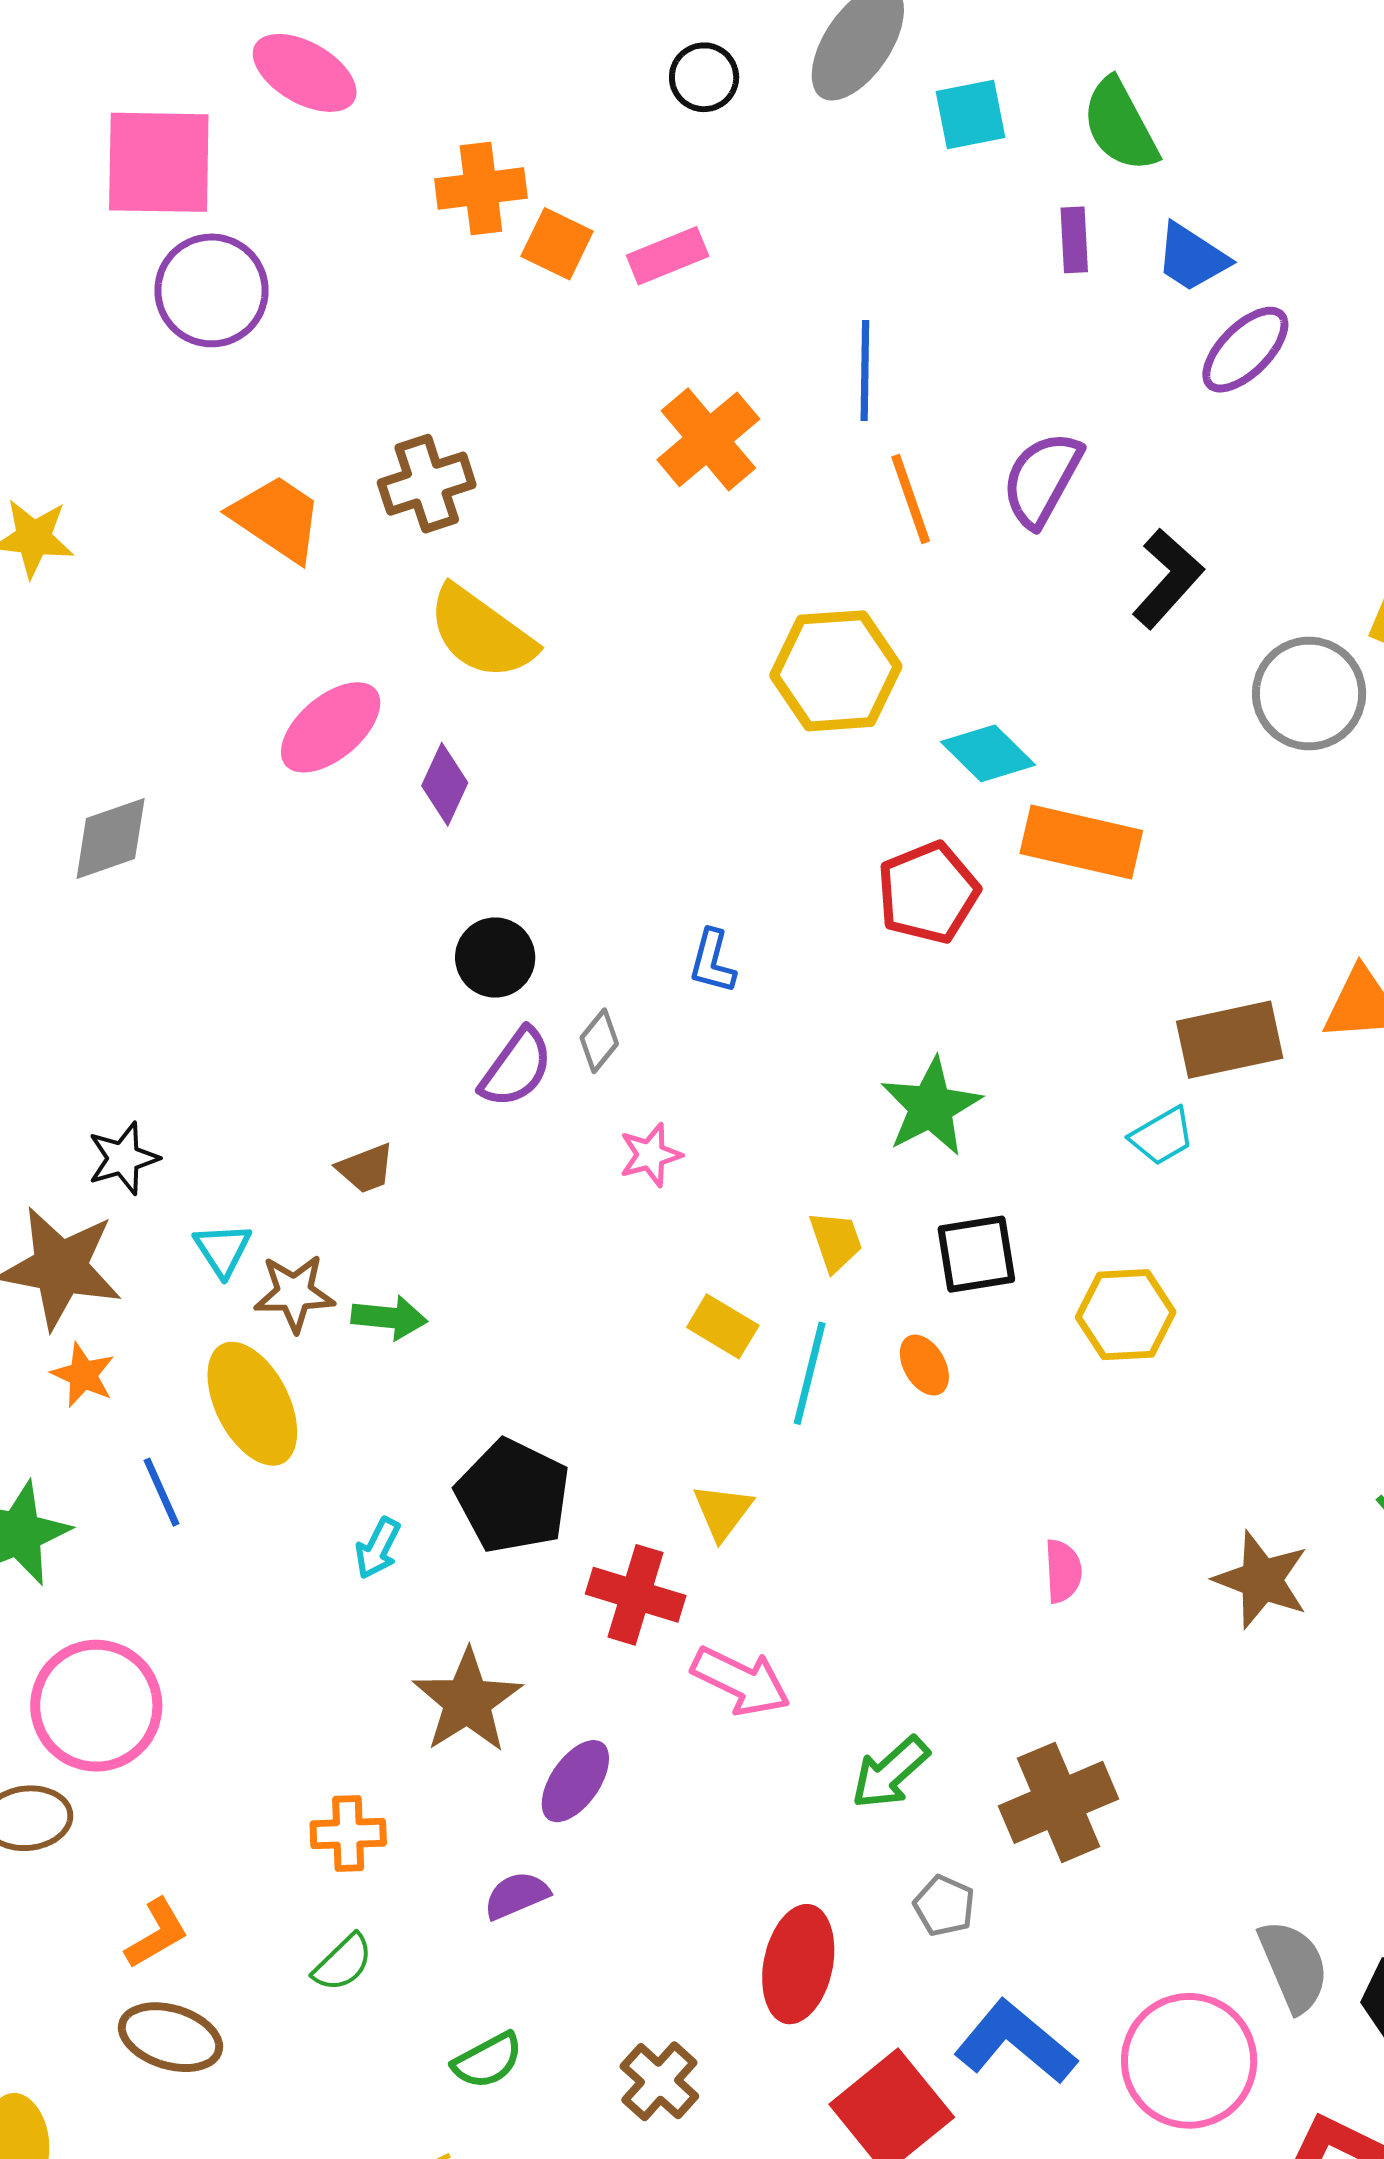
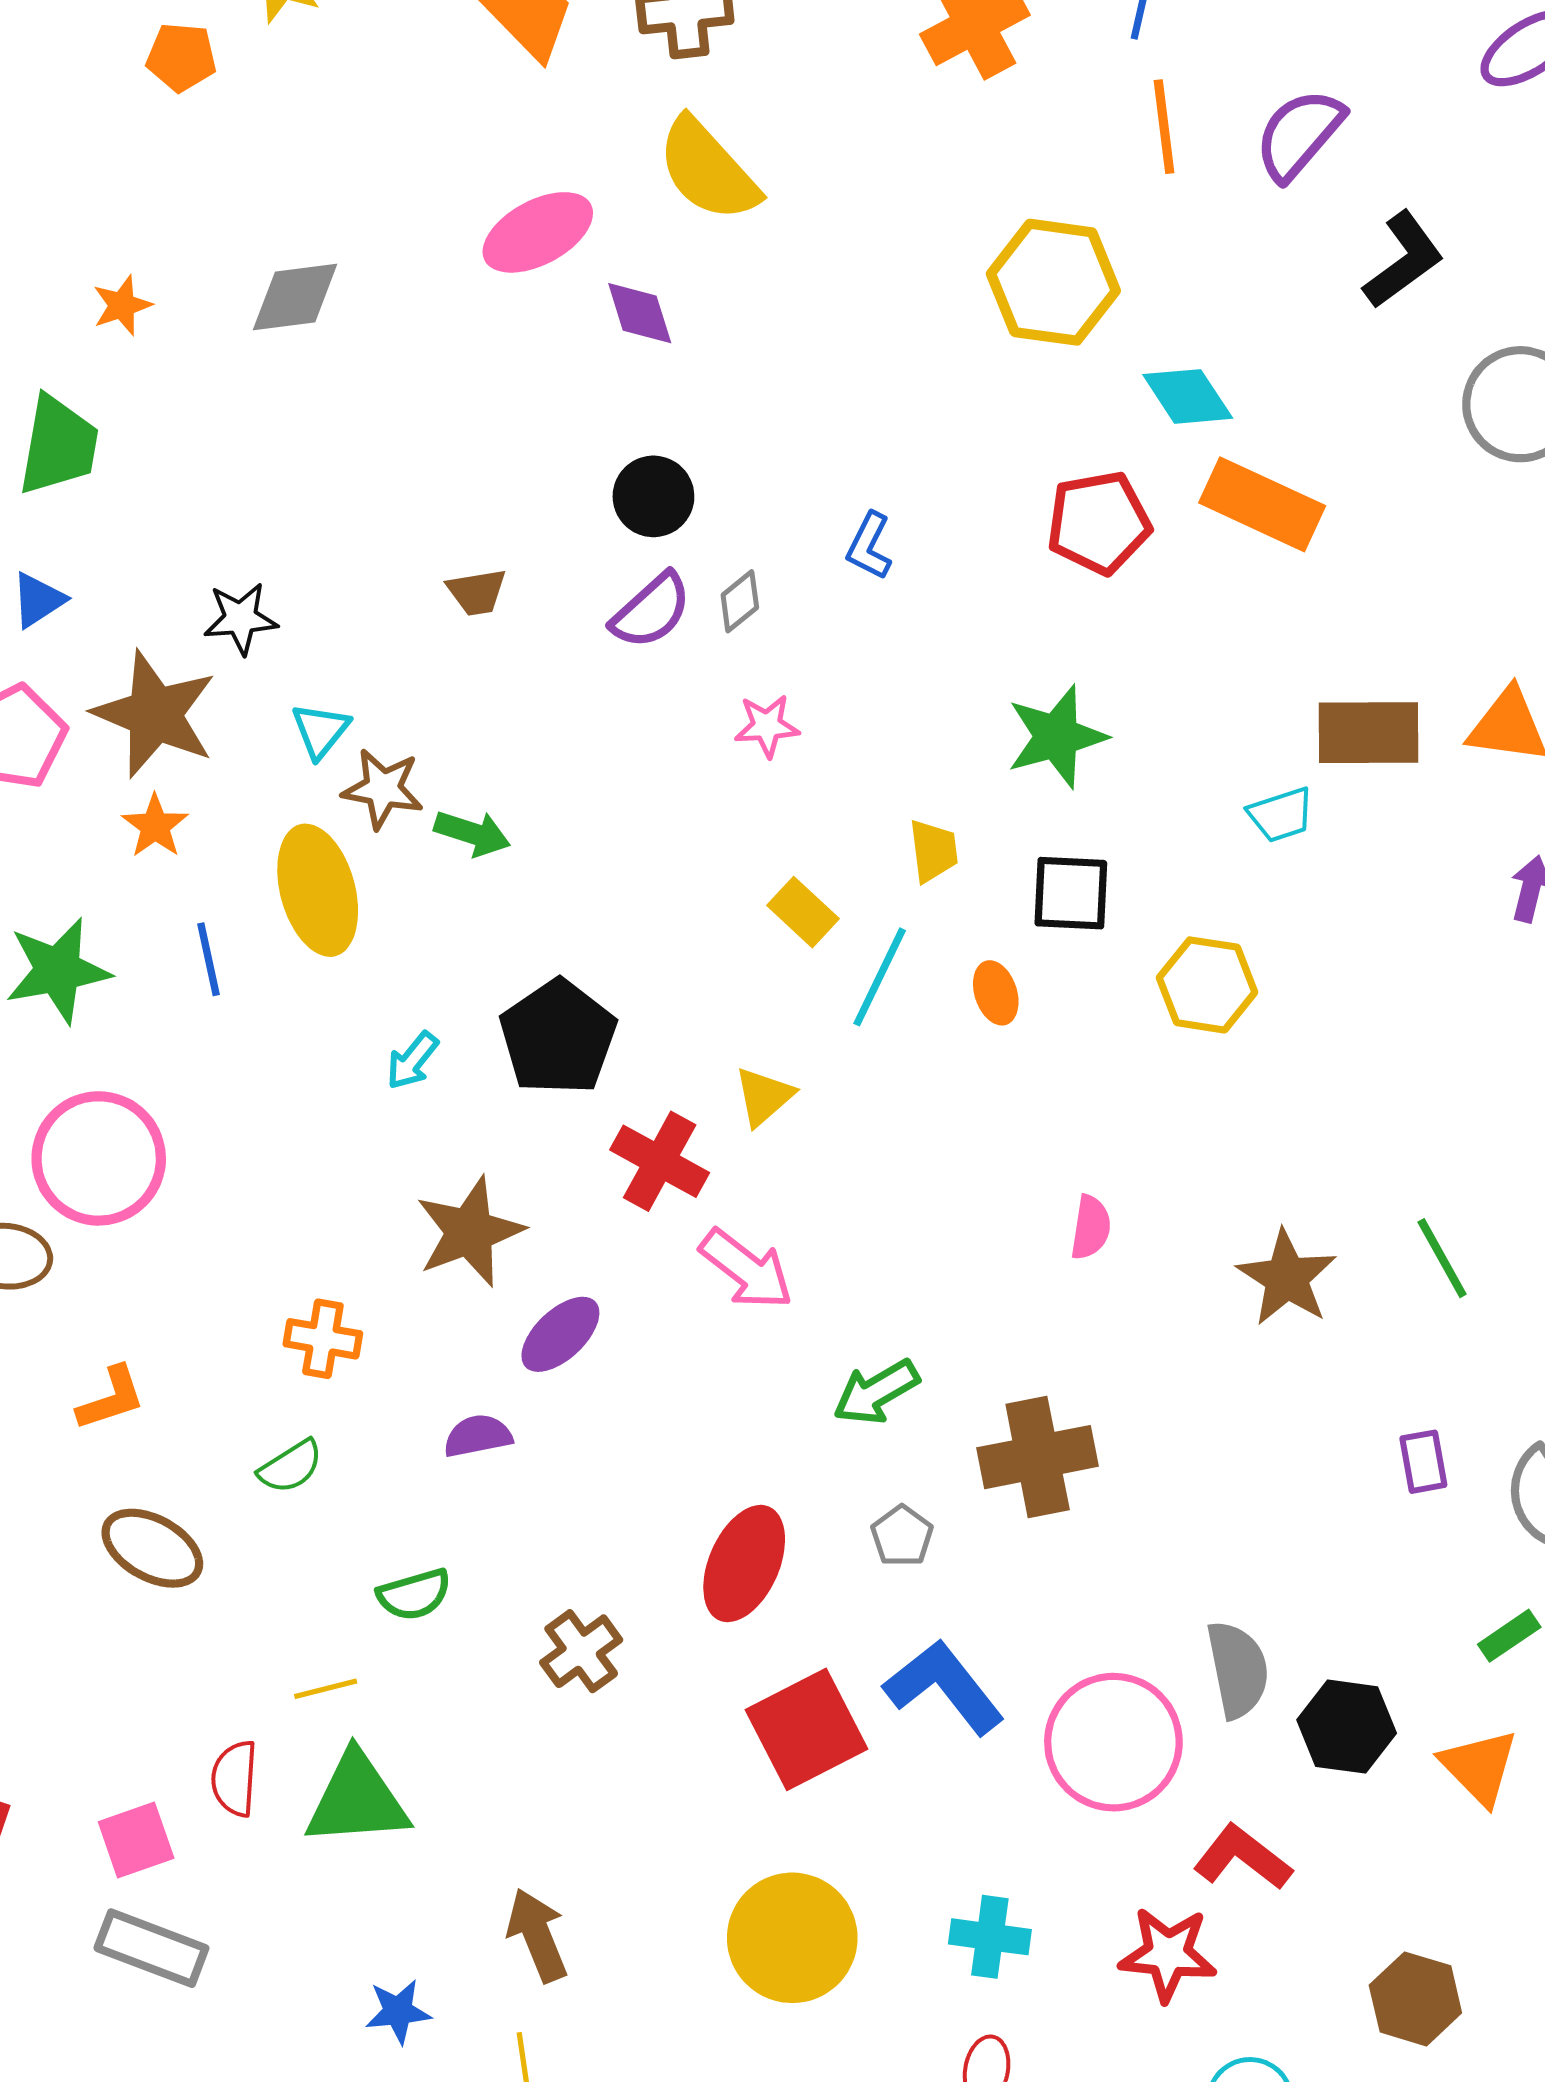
purple diamond: (445, 784) -> (640, 313), turned -54
brown trapezoid: (366, 1168) -> (477, 592), moved
brown ellipse: (170, 2037) -> (152, 1548), moved

